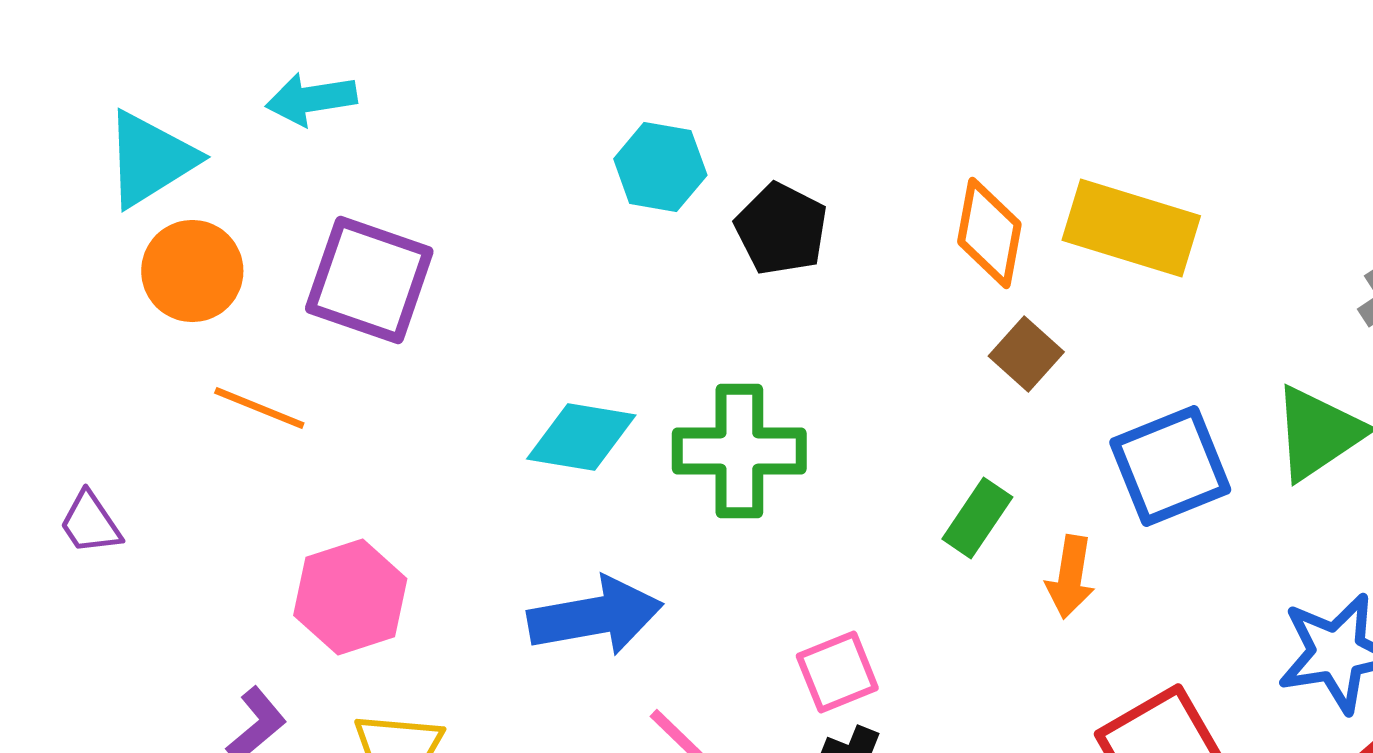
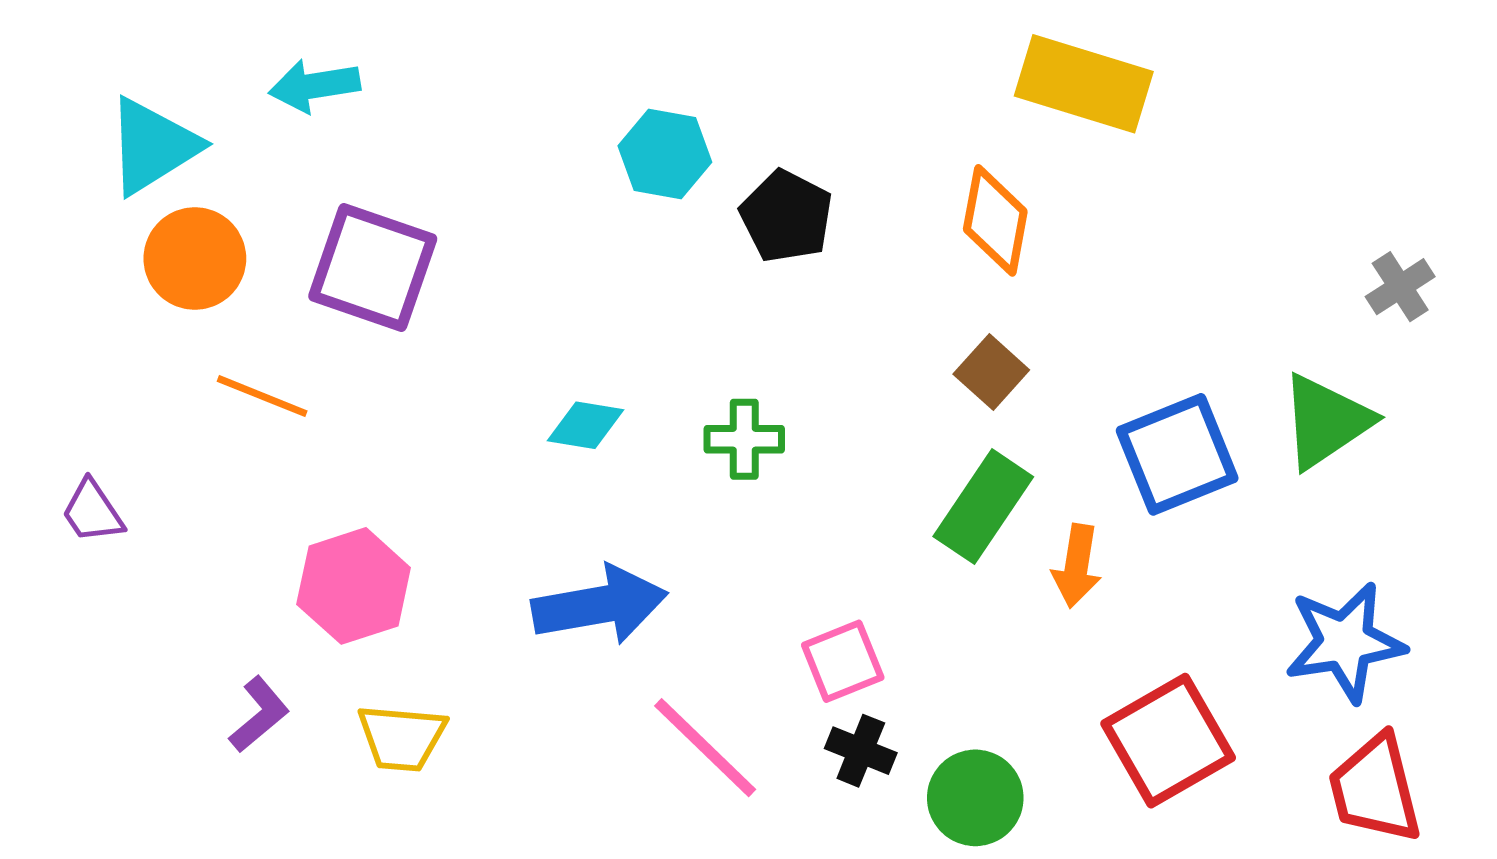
yellow rectangle: (1131, 228) -> (1084, 84), moved
brown square: (1026, 354) -> (991, 372), moved
cyan diamond: (581, 437) -> (586, 425), size x0.7
green cross: (739, 451) -> (744, 439), size x0.6
green rectangle: (977, 518) -> (983, 507), size x1.4

